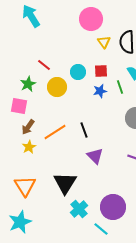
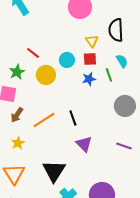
yellow triangle: (104, 42) -> (92, 41), moved
yellow star: (29, 147) -> (18, 143), moved

